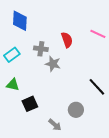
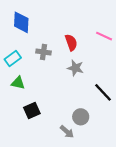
gray star: (53, 64) -> (75, 68), moved
green triangle: (13, 85) -> (18, 83), moved
gray arrow: (55, 125) -> (67, 132), moved

